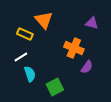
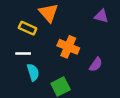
orange cross: (74, 48) -> (68, 47), moved
white line: (21, 57) -> (23, 53), turned 32

